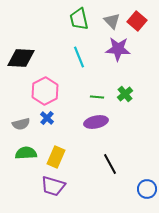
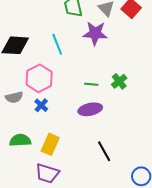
purple star: (118, 49) -> (95, 33), moved
cyan line: (79, 57) -> (57, 44), moved
gray semicircle: (21, 124) -> (14, 97), moved

